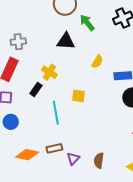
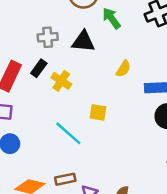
gray cross: (18, 42) -> (48, 37), moved
black rectangle: (36, 89) -> (39, 68), moved
cyan line: (56, 113) -> (68, 133), turned -40

